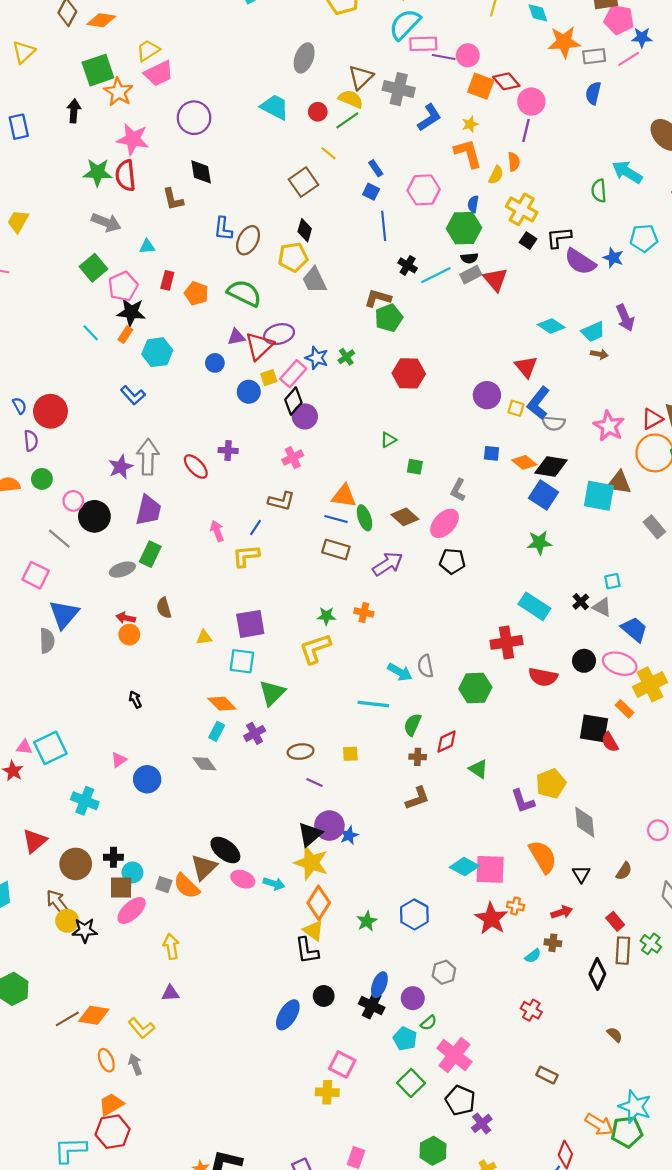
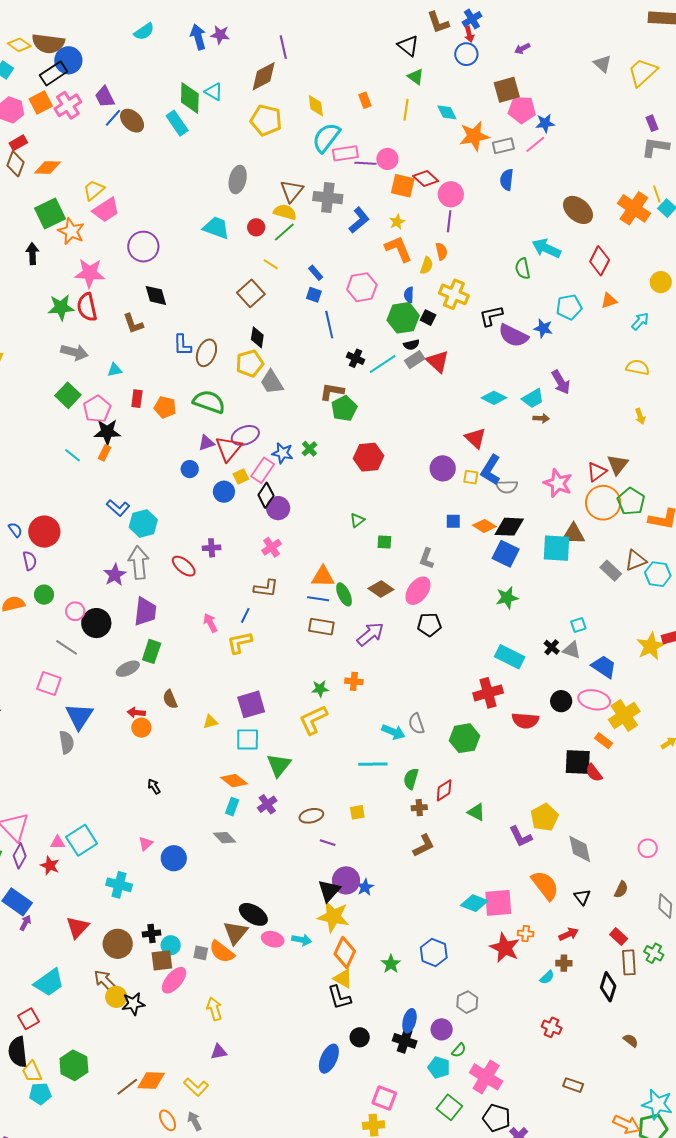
black square: (528, 241) -> (428, 318), moved
cyan hexagon: (157, 352) -> (143, 524), moved

